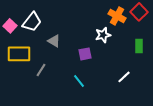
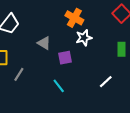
orange cross: (117, 16) -> (74, 18), moved
gray triangle: (54, 41) -> (44, 43), moved

